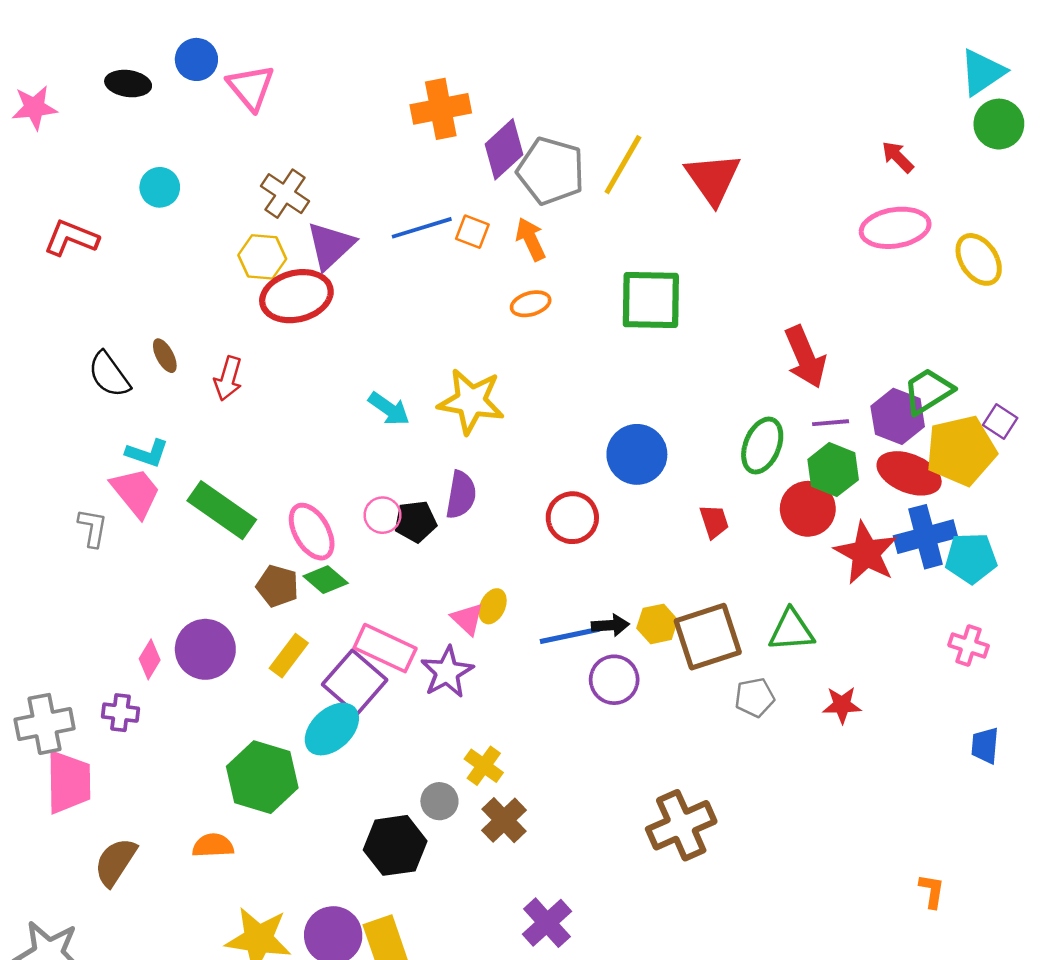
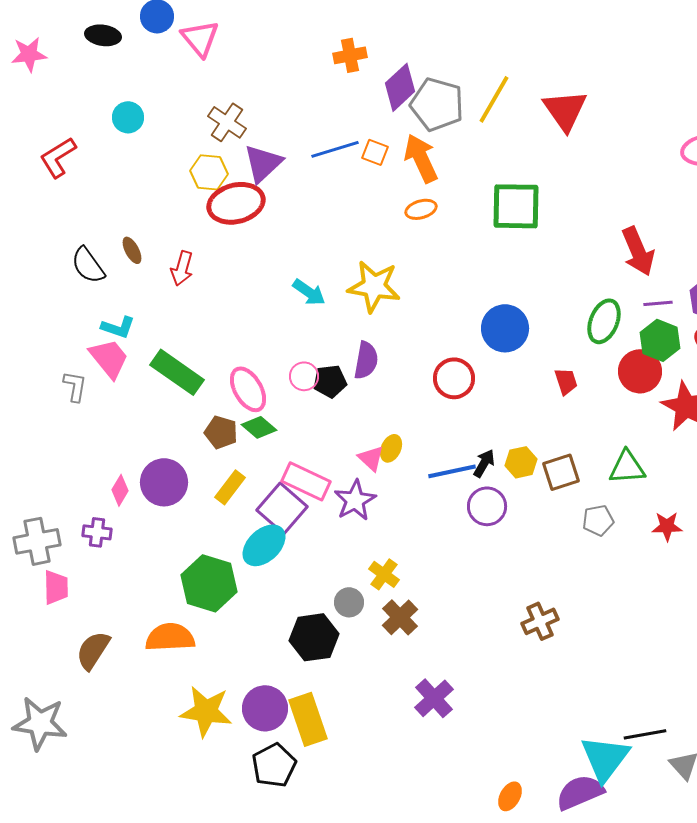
orange cross: (441, 109) -> (350, 55), size x0.7
red L-shape: (71, 238) -> (58, 157), turned -54
orange arrow: (531, 239) -> (421, 158), size x1.4
black arrow: (610, 625) -> (484, 463), turned -56
brown square: (708, 637) -> (561, 472), size x0.7
pink trapezoid: (69, 782) -> (56, 587), size x0.7
brown cross: (681, 825) -> (540, 621), size x0.7
orange semicircle: (213, 845) -> (170, 637), size x1.5

